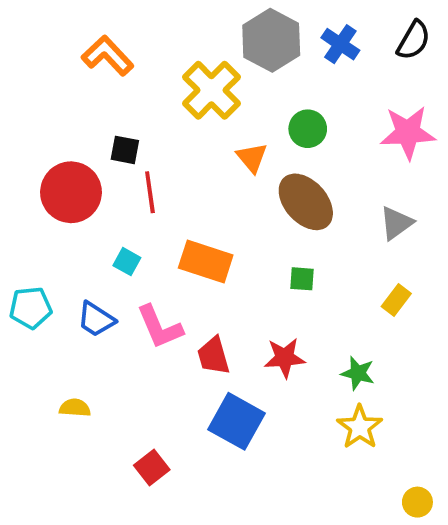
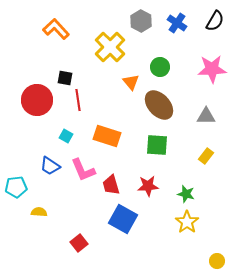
gray hexagon: (271, 40) -> (141, 21), size x0.7
gray triangle: (396, 223) -> (206, 116), turned 36
green square: (302, 279) -> (157, 145), size x1.6
cyan pentagon: (31, 308) -> (16, 187), moved

